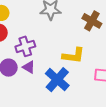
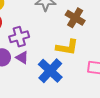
brown cross: (92, 21) -> (75, 18), moved

